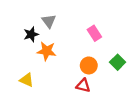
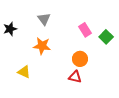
black star: (31, 34) -> (10, 29), moved
green square: (118, 62) -> (106, 37), moved

